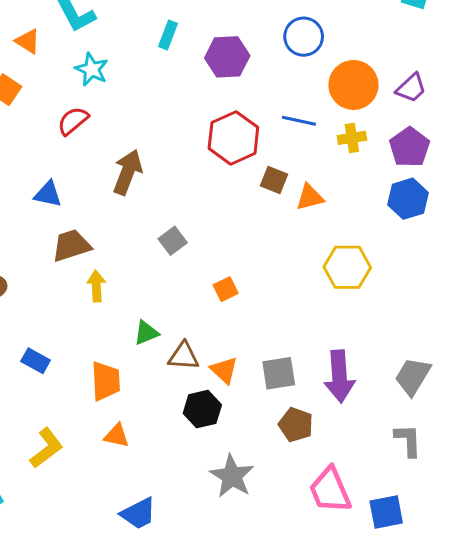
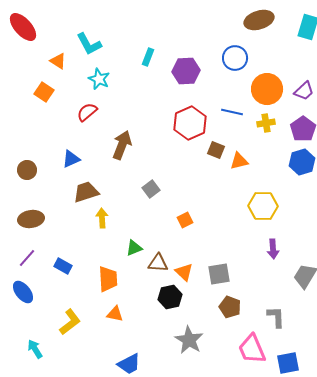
blue triangle: (48, 194) -> (71, 159), turned -36
purple arrow: (339, 376) -> (273, 249), moved, size x0.6
gray L-shape: (408, 440) -> (276, 317), moved

